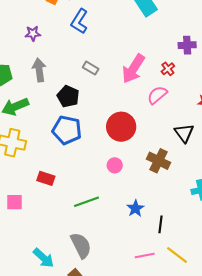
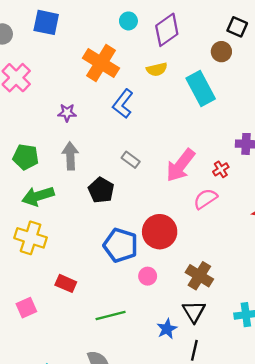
blue pentagon: (67, 130) -> (121, 245), moved
black triangle: (184, 133) -> (194, 312), moved
pink square: (15, 202) -> (26, 308), turned -30

